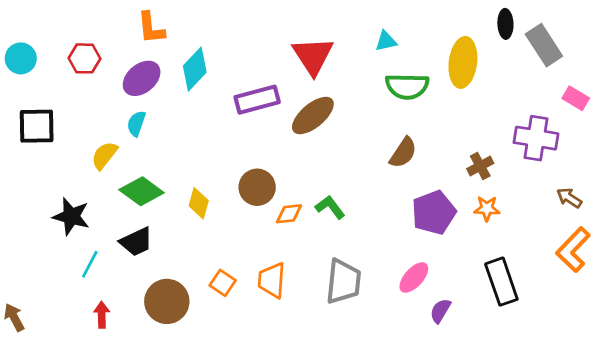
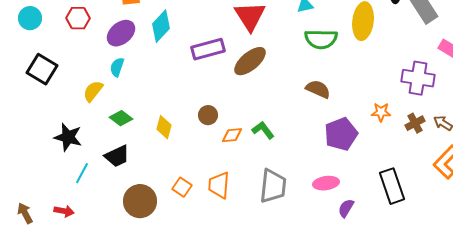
black square: (37, 126) -> (42, 69), turned 32
brown semicircle: (403, 153) -> (318, 89), turned -100
brown cross: (480, 166) -> (415, 123), moved
brown circle: (257, 187) -> (208, 115), size x0.7
green diamond: (142, 191) -> (121, 118), size x0.7
orange star: (487, 208) -> (381, 112), moved
pink ellipse: (414, 278) -> (326, 183), turned 40
red arrow: (102, 315) -> (64, 211), moved, turned 102

